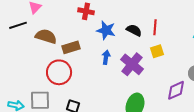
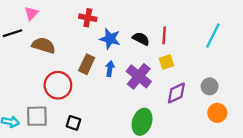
brown rectangle: (71, 47) -> (87, 64), moved, turned -48
purple diamond: (176, 90) -> (176, 93), moved

